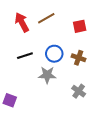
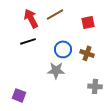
black line: (25, 56) -> (28, 41), moved
gray cross: (79, 91) -> (95, 86), moved, turned -32

